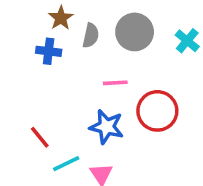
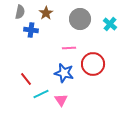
brown star: (61, 18) -> (46, 13), moved
gray semicircle: (91, 35) -> (20, 12), moved

